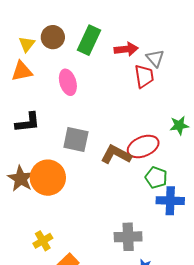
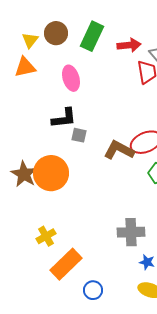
black L-shape: (28, 122) -> (64, 118), moved
gray square: (76, 139) -> (79, 135), size x0.6

